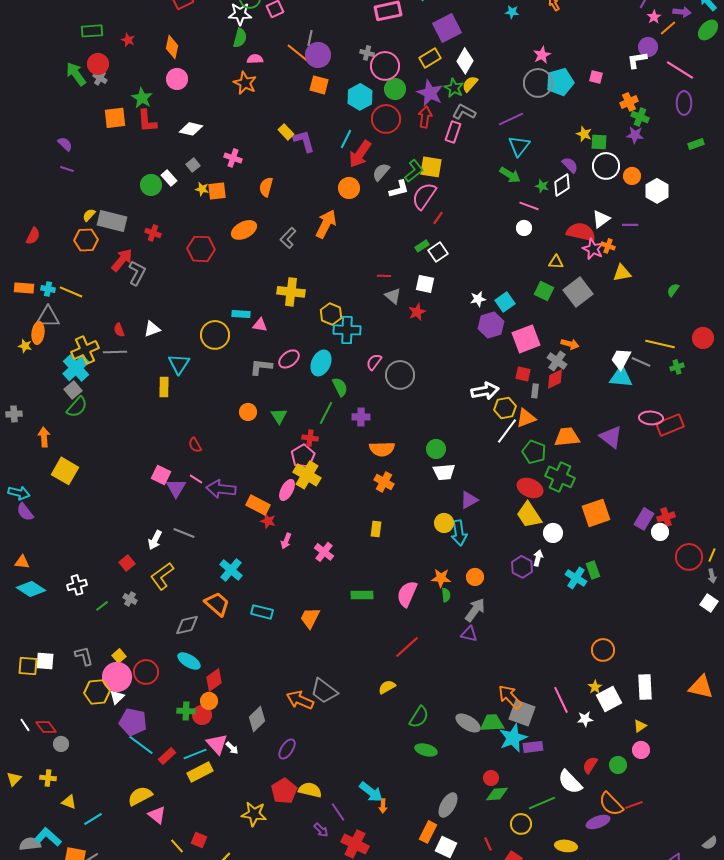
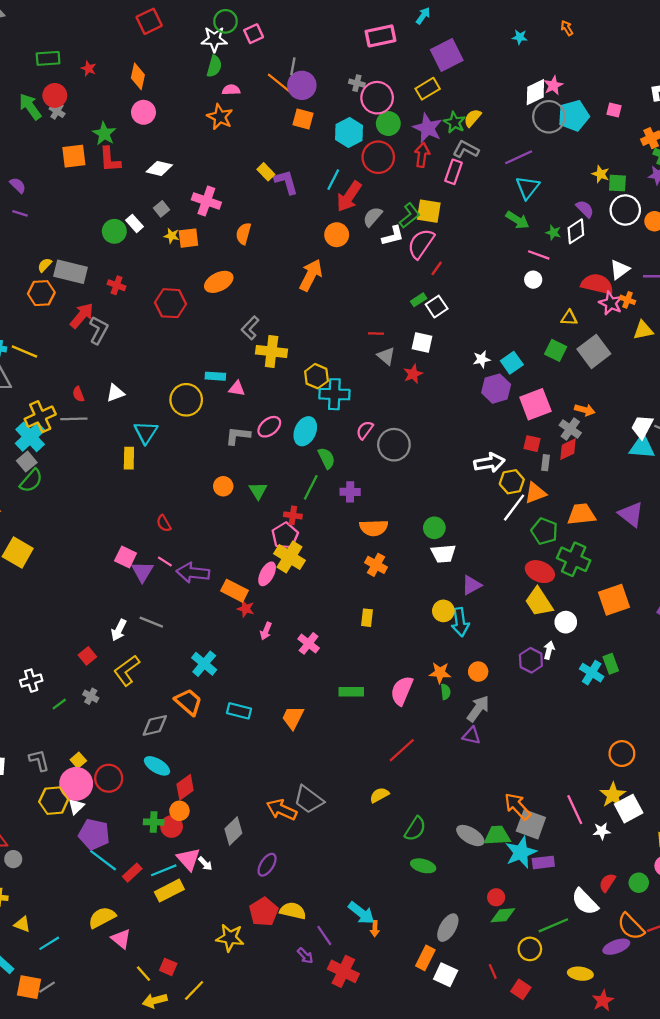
white diamond: (465, 61) -> (535, 92), moved, turned 35
pink cross: (233, 158) -> (206, 201), size x1.4
gray L-shape: (288, 238) -> (250, 328), moved
yellow star: (595, 687) -> (613, 795), size x1.6

